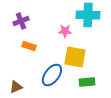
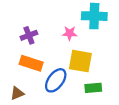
purple cross: (21, 21) -> (29, 35), moved
orange rectangle: (29, 46) -> (31, 63), moved, size x1.5

